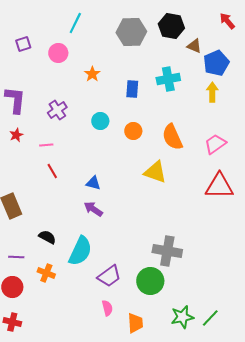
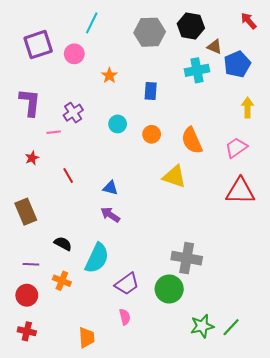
purple square: (23, 44) -> (38, 45), size x1.8
cyan cross: (168, 79) -> (197, 70), moved
yellow arrow: (212, 92) -> (248, 107), moved
red star: (16, 135) -> (32, 158), moved
pink line: (46, 145) -> (54, 132), moved
orange trapezoid: (135, 323) -> (87, 337), moved

